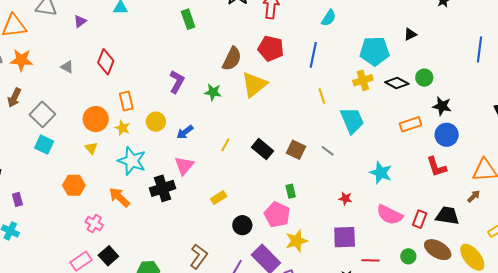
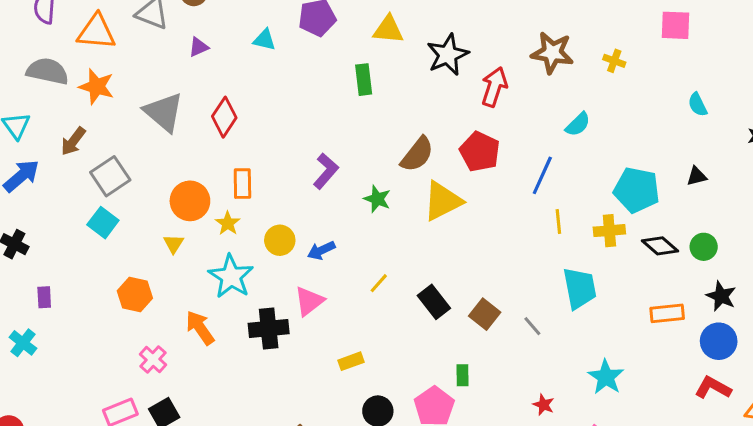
gray triangle: (67, 67) -> (164, 112), size x2.0
yellow line: (322, 96) -> (558, 222), moved
yellow circle: (156, 122) -> (280, 240), moved
red L-shape: (437, 167) -> (713, 388), moved, turned 125

